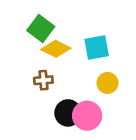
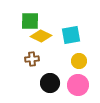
green square: (41, 28) -> (30, 21), turned -36
pink circle: (87, 116) -> (78, 85), moved

